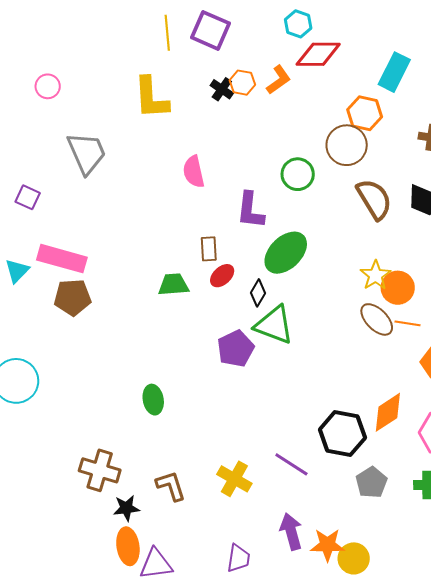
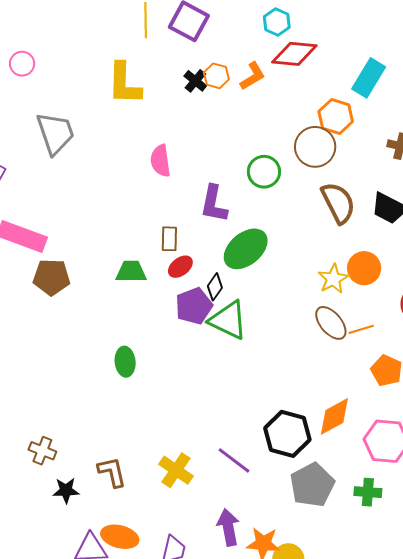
orange circle: (398, 288) -> (364, 268), moved
brown pentagon: (72, 297) -> (52, 277), moved
orange line: (407, 323) -> (361, 329), turned -30
purple pentagon: (236, 349) -> (194, 306), moved
green ellipse: (153, 400) -> (125, 362), moved
brown cross: (100, 470) -> (42, 451), size x0.7
gray pentagon: (371, 482) -> (312, 485), size x1.4
orange ellipse: (128, 546) -> (120, 537), moved, turned -72

